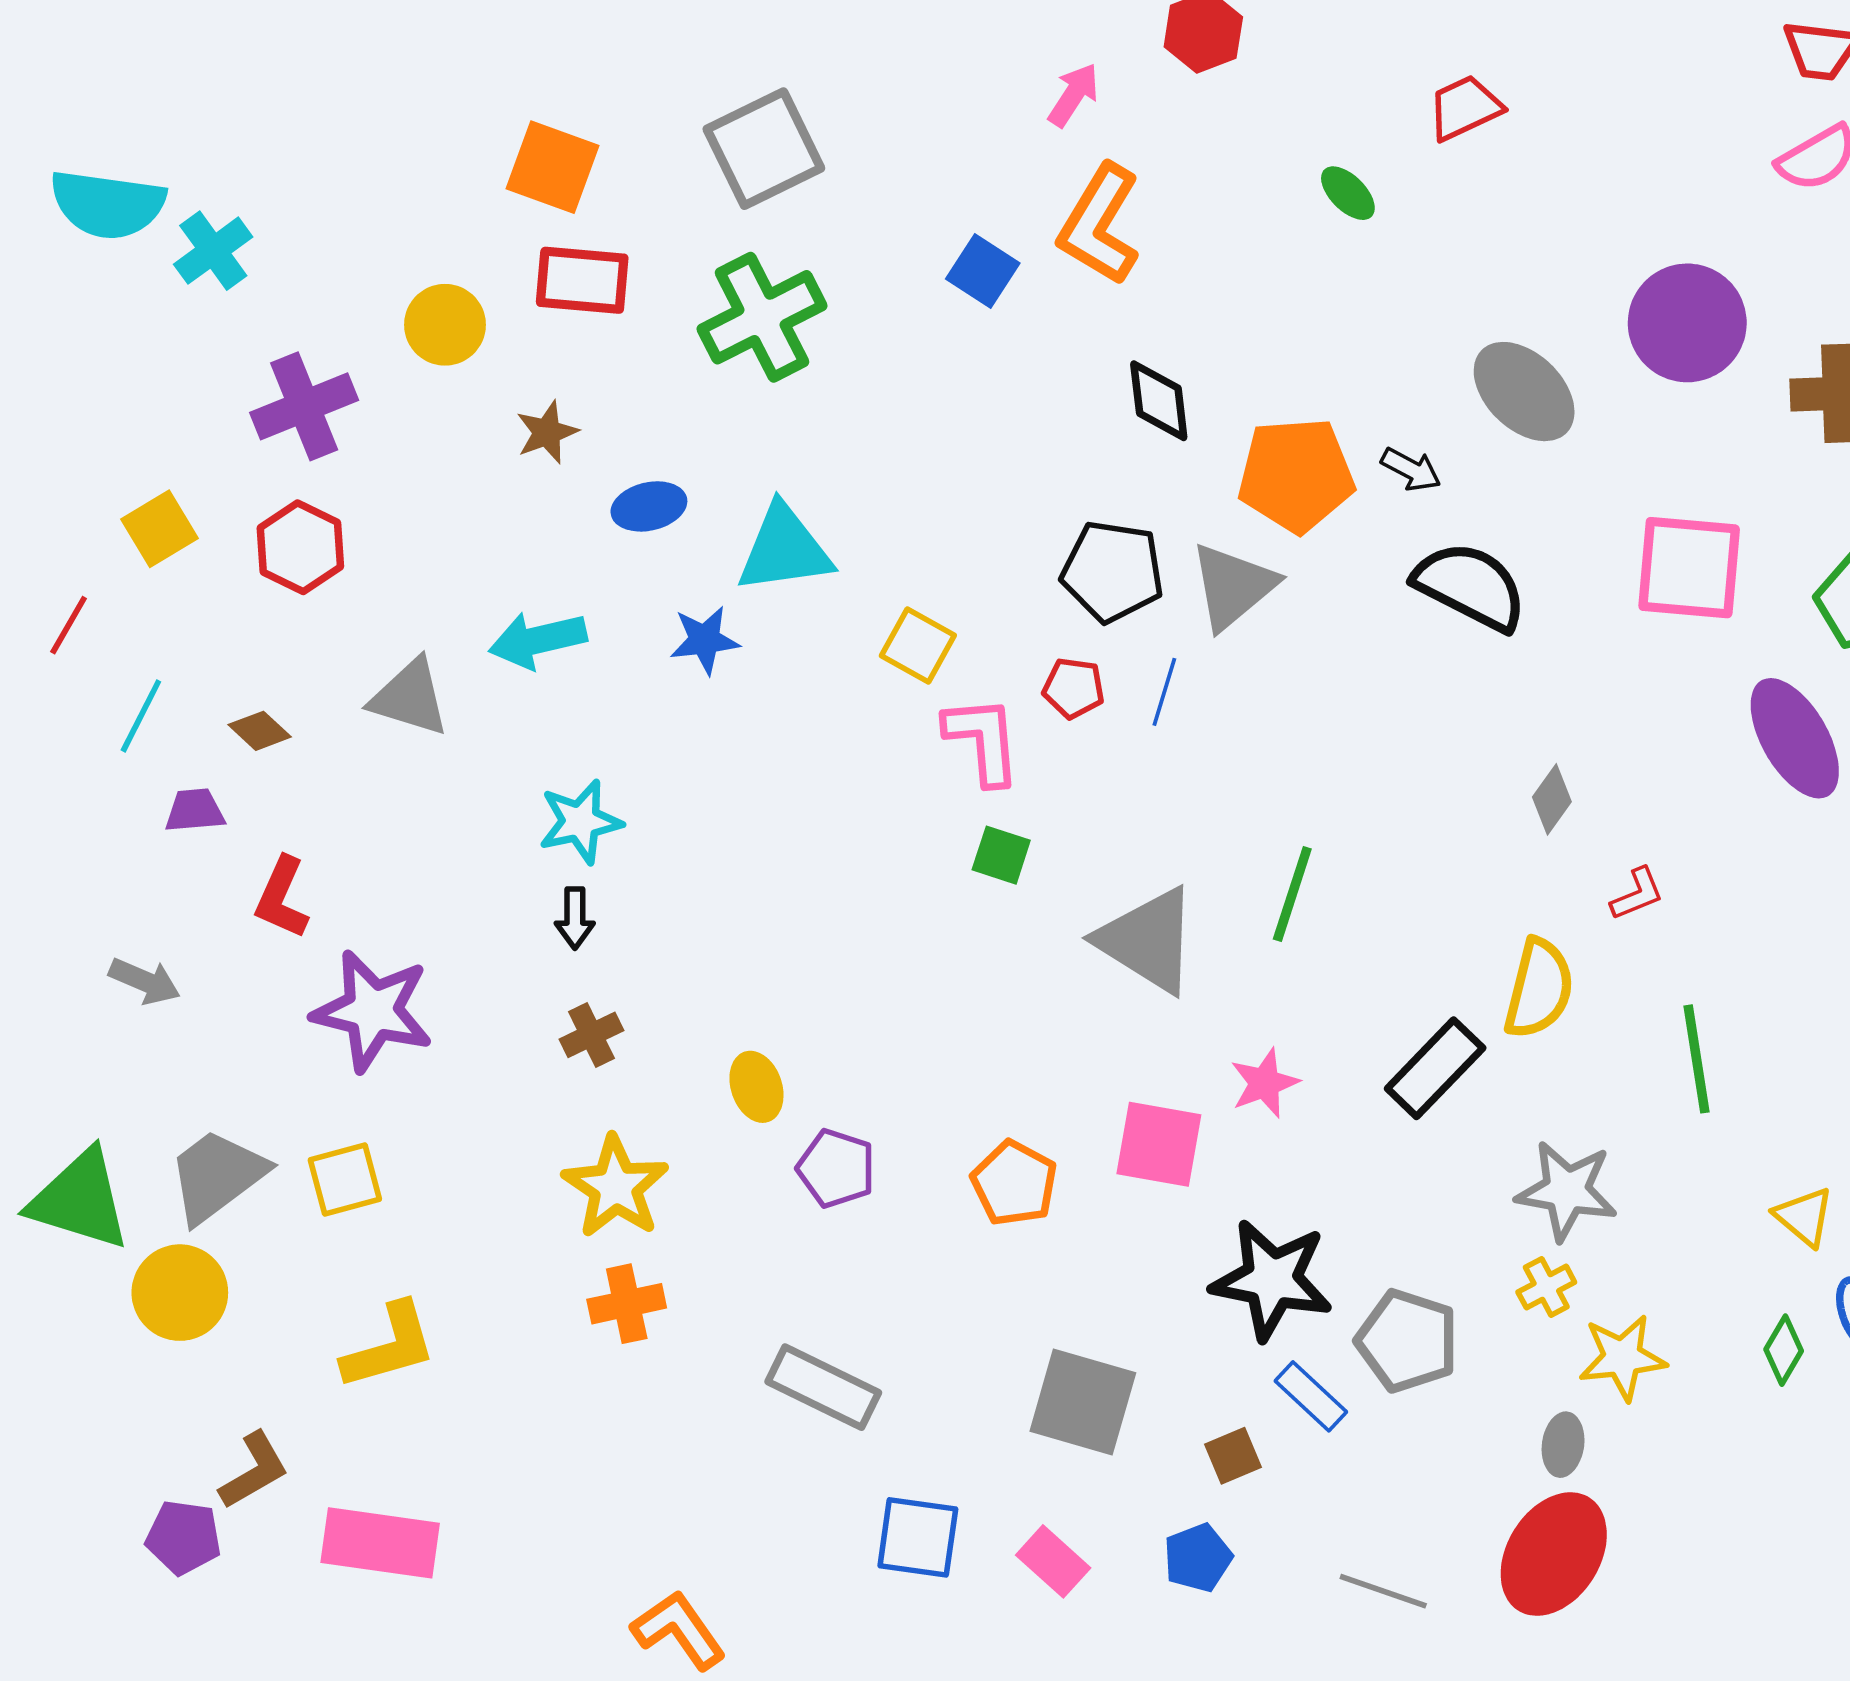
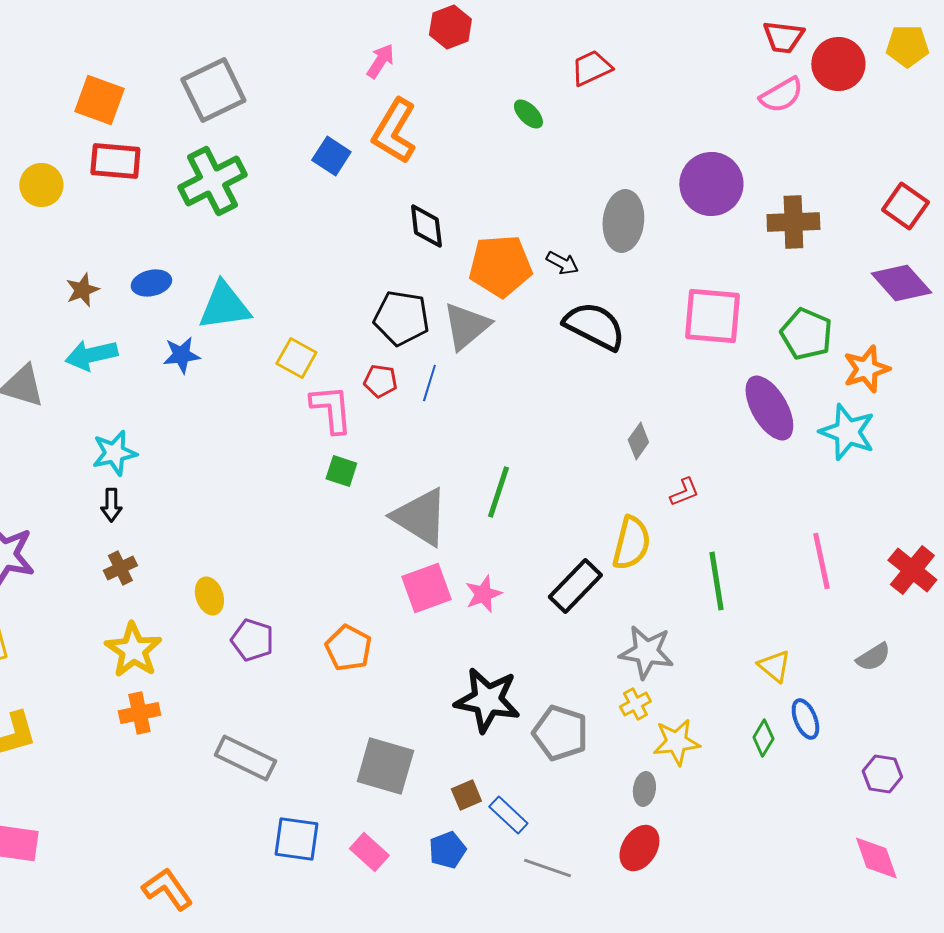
gray ellipse: (1524, 392) -> (623, 221), turned 52
brown star: (547, 432) -> (82, 290), moved
pink square: (1159, 1144) -> (426, 588), moved, turned -30
blue rectangle: (1311, 1396) -> (508, 815), moved
red ellipse: (1554, 1554) -> (639, 848), size x0.7

